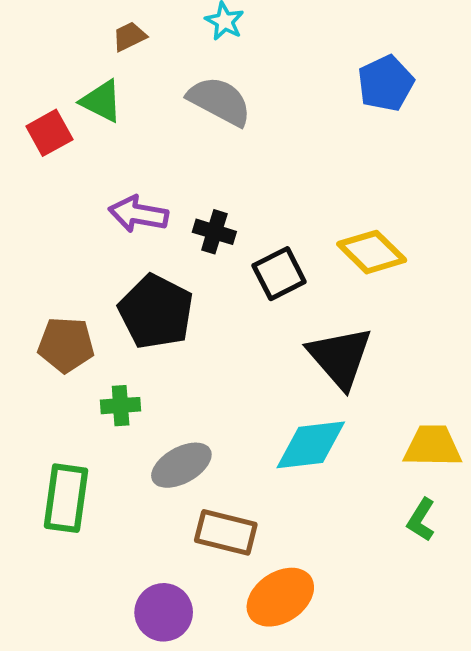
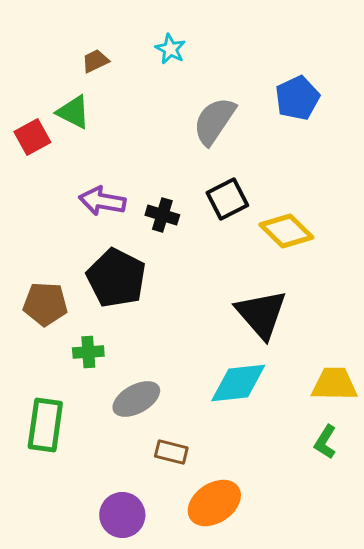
gray semicircle: (219, 101) -> (214, 121), moved, turned -84
black square: (279, 274) -> (227, 199), moved
brown rectangle: (226, 532) -> (171, 452), size x0.7

